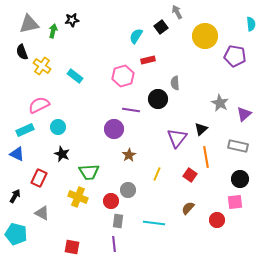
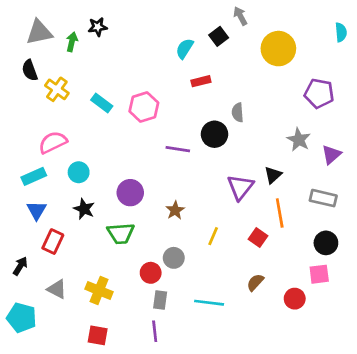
purple pentagon: (235, 56) -> (319, 93), moved
pink hexagon: (123, 76) -> (144, 107), moved
purple circle: (114, 129) -> (130, 193), moved
blue triangle: (17, 154) -> (36, 210), moved, turned 35
yellow cross: (78, 197) -> (99, 290), moved

